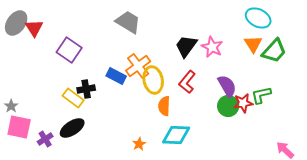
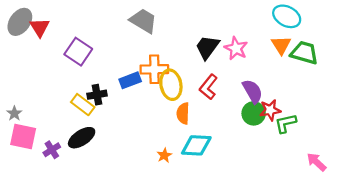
green trapezoid: (274, 51) -> (304, 53), turned -116
orange cross: (138, 66) -> (154, 69), turned 35
blue rectangle: (116, 76) -> (130, 80), turned -48
green L-shape: (261, 95) -> (286, 123), moved
orange star: (139, 144) -> (164, 155), moved

